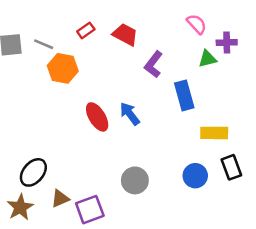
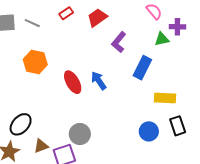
red trapezoid: (125, 34) -> (97, 18), turned -65
orange hexagon: (63, 68) -> (35, 62), moved
blue rectangle: (184, 95) -> (142, 68), turned 40
gray circle: (135, 180) -> (80, 134), moved

